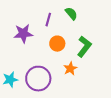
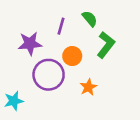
green L-shape: (84, 47) -> (106, 45), moved
purple circle: (38, 79) -> (49, 75), moved

